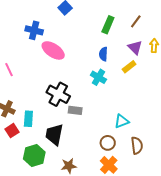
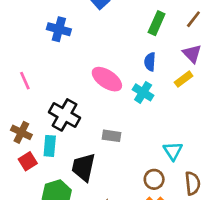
pink ellipse: (53, 50) -> (107, 79), moved
black cross: (58, 94) -> (64, 115), moved
cyan triangle: (122, 121) -> (173, 151), turned -42

